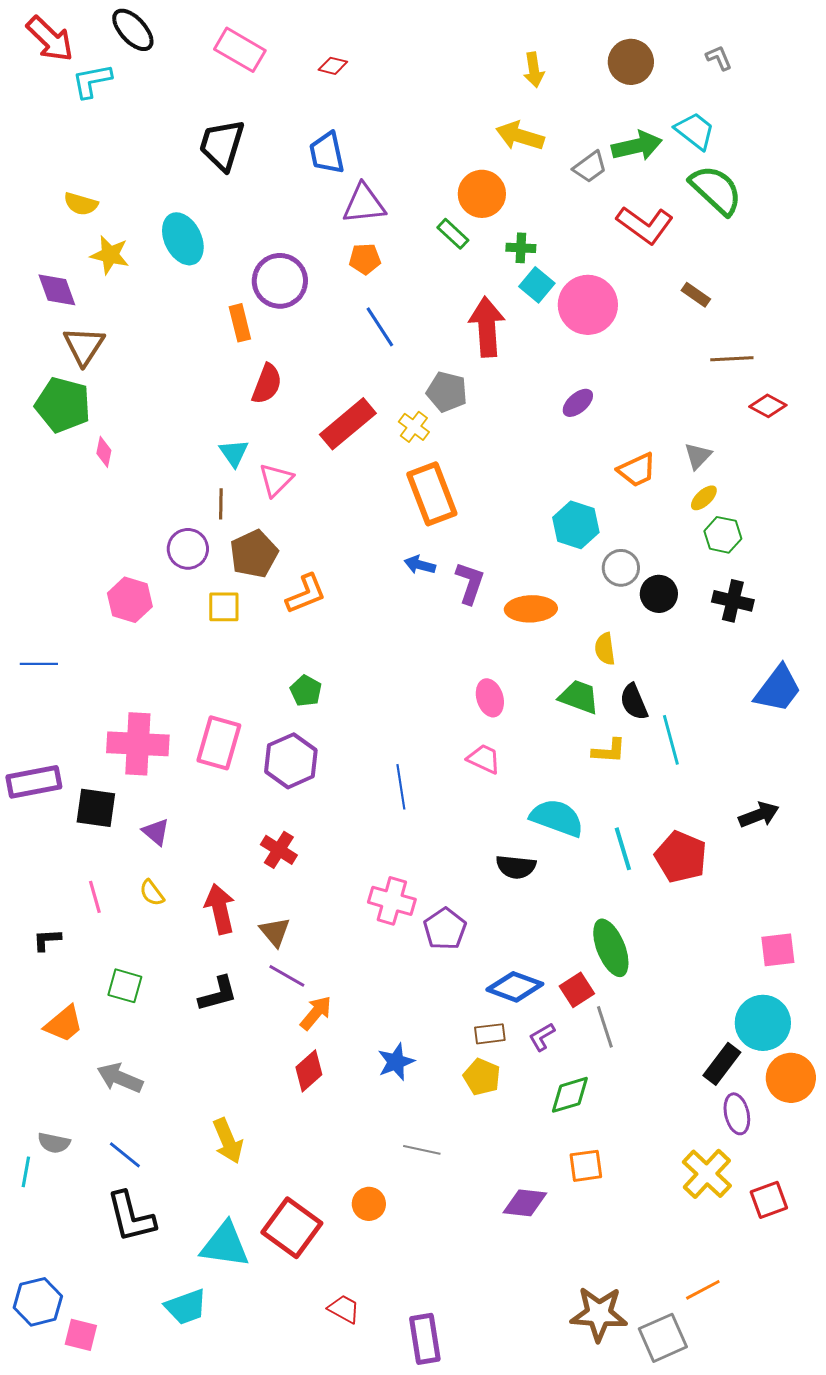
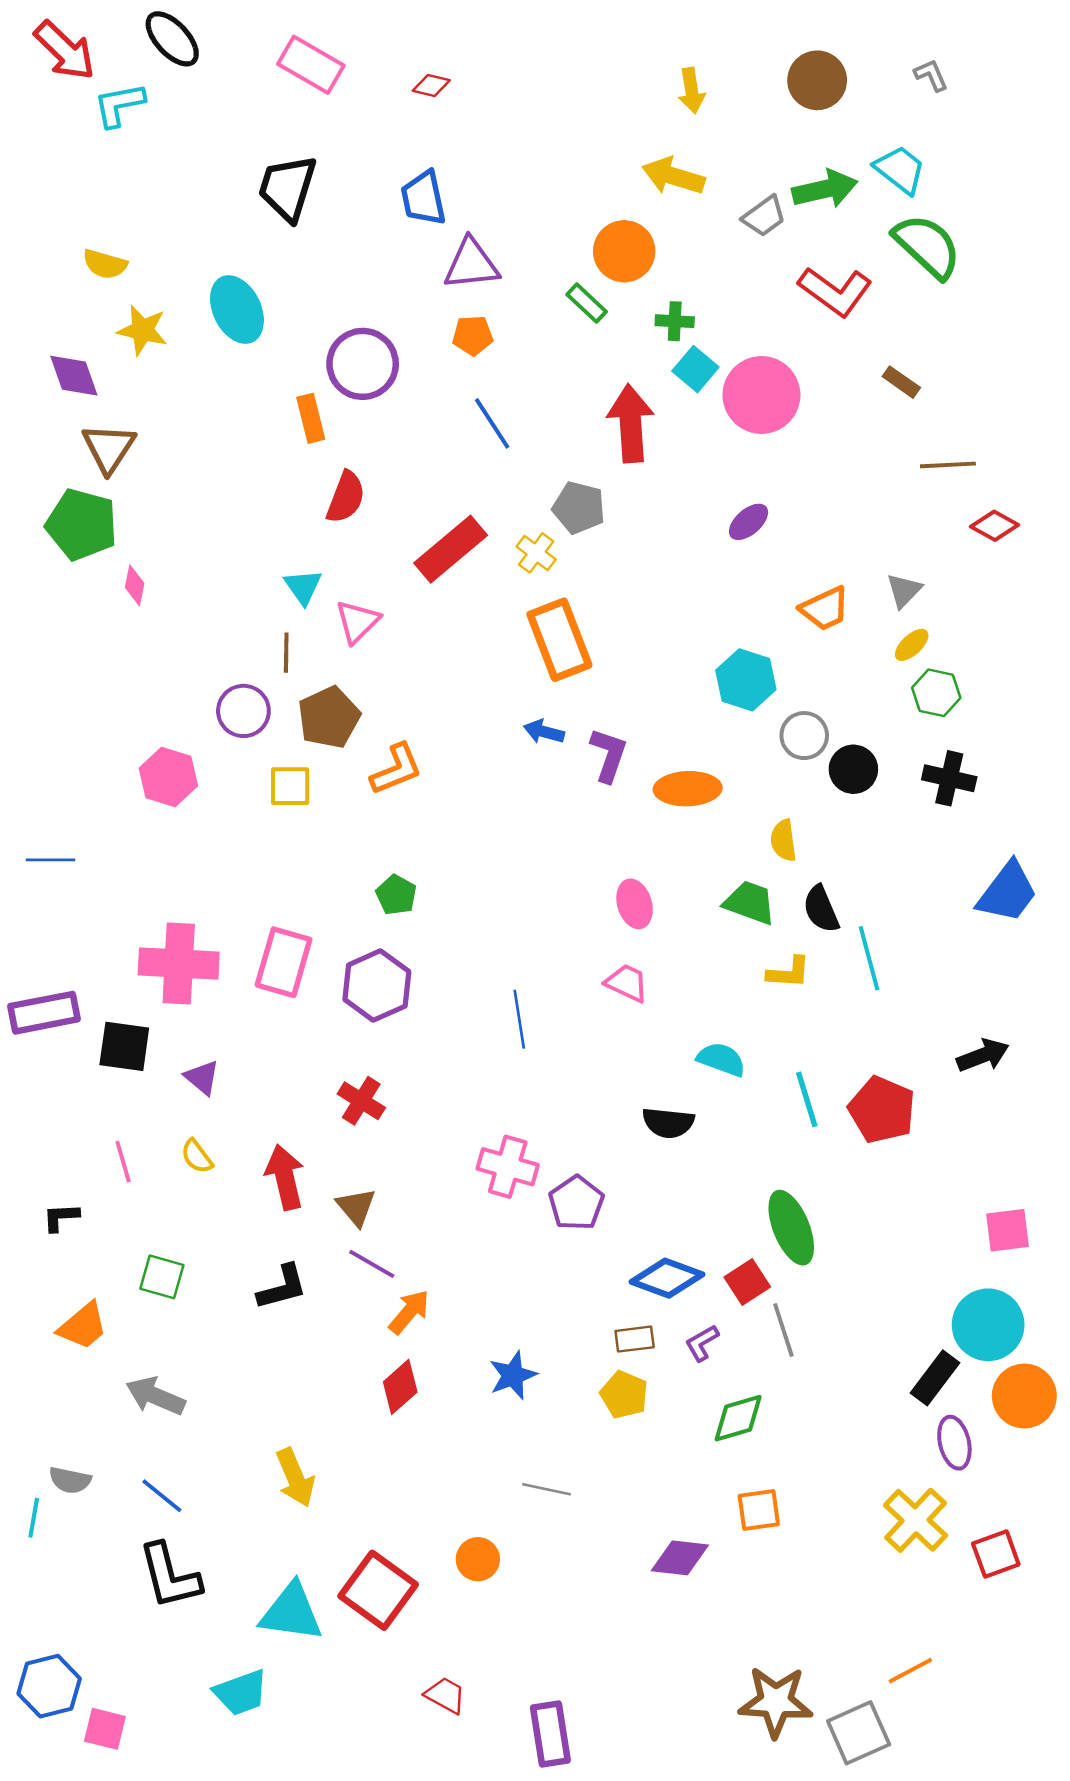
cyan semicircle: (557, 818) -> (721, 1059), size x0.7

